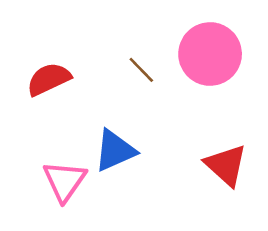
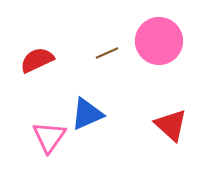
brown line: (141, 70) -> (107, 53), turned -70

